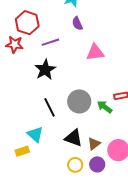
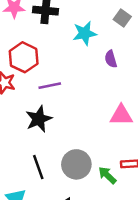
purple semicircle: (77, 23) -> (111, 59), moved
pink triangle: (95, 52) -> (121, 115), moved

